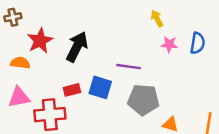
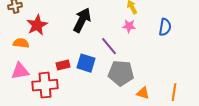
pink star: (169, 44) -> (129, 26), moved
black arrow: (77, 47) -> (82, 20), moved
purple line: (129, 67) -> (109, 46), turned 42

